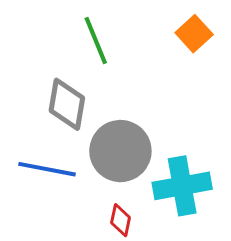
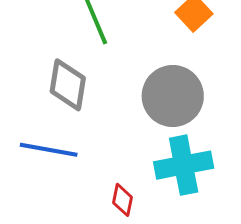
gray circle: (120, 151) -> (173, 96), moved

